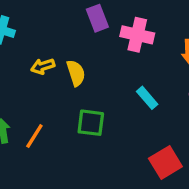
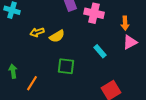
yellow semicircle: (76, 73) -> (57, 36), turned 77
orange line: (34, 136) -> (32, 83), moved

